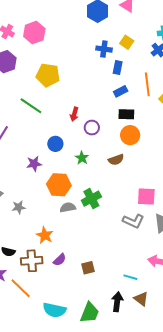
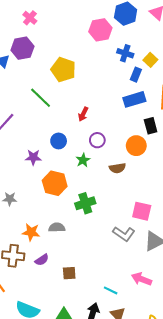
pink hexagon: (34, 33) -> (100, 30), moved
yellow square: (127, 42) -> (150, 60), moved
blue rectangle: (121, 91) -> (134, 99), size x1.5
black rectangle: (126, 114) -> (151, 126), moved, turned 63
purple circle: (92, 128) -> (97, 140), moved
gray semicircle: (68, 207) -> (57, 227), moved
orange star: (45, 235) -> (31, 232), turned -30

